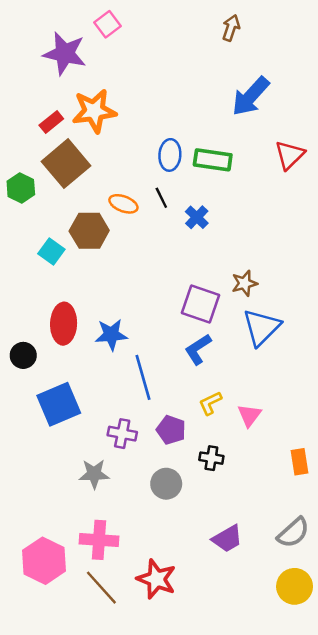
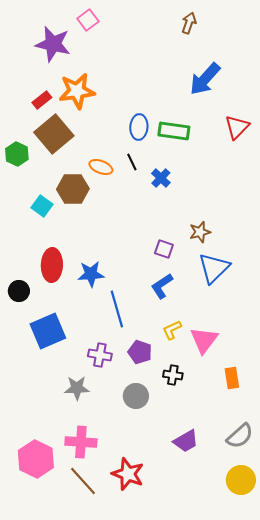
purple square: (200, 304) -> (164, 249), size x0.6
pink triangle: (249, 415) -> (204, 340), size x1.4
orange rectangle: (299, 462) -> (232, 378), moved

